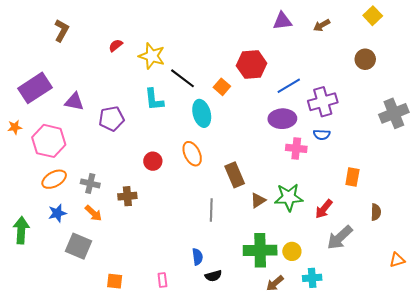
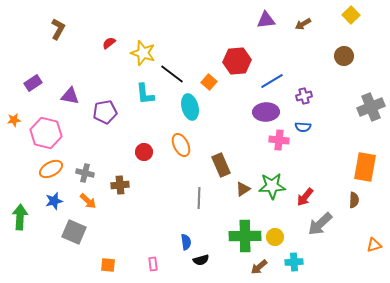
purple rectangle: (35, 88) -> (33, 83), size x0.6
purple cross: (323, 102) -> (304, 96), size x0.6
orange rectangle: (352, 177) -> (365, 167), moved, size x1.6

